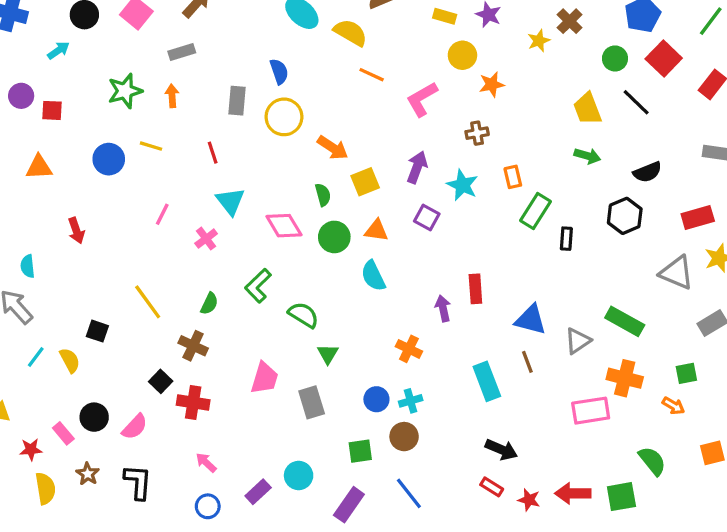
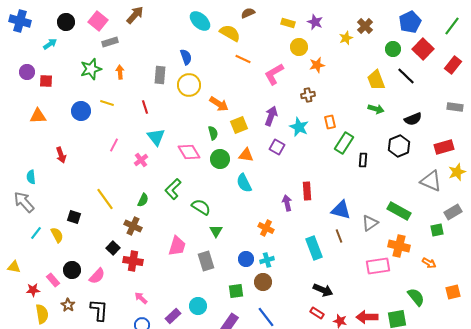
gray rectangle: (182, 52) -> (110, 42), moved
green square: (686, 373) -> (437, 230), moved

